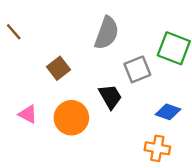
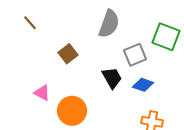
blue diamond: (168, 112) -> (143, 85), moved
orange circle: (71, 118) -> (72, 111), moved

